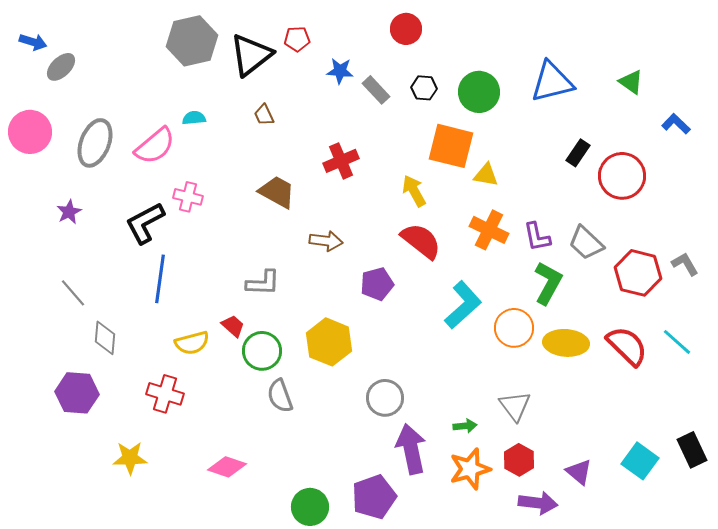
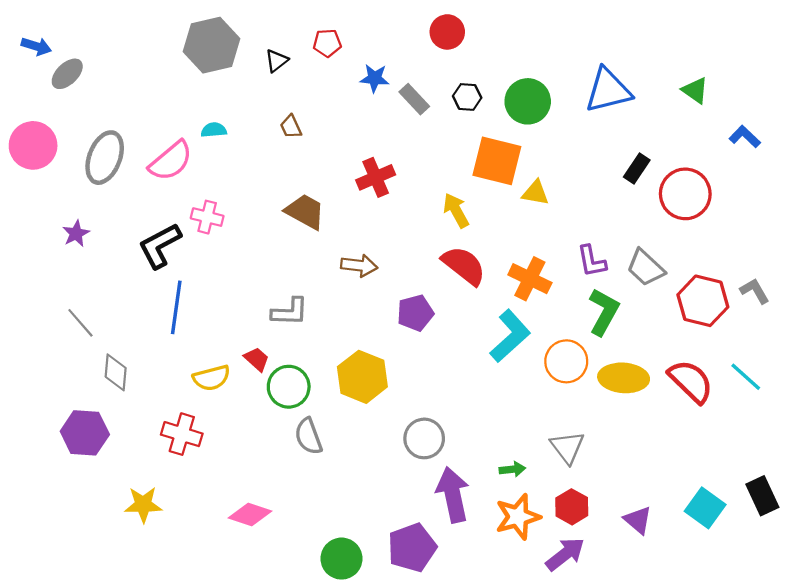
black triangle: (251, 55) -> (277, 61), size x0.5
orange cross: (489, 230) -> (530, 279), moved
purple arrow: (538, 503) -> (565, 554), moved, turned -45

